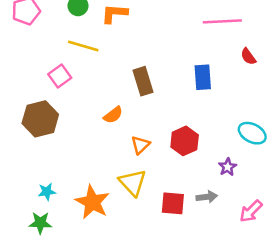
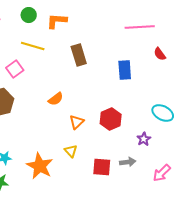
brown rectangle: (143, 81) -> (79, 55), moved
yellow triangle: (133, 183) -> (71, 151), size x0.6

